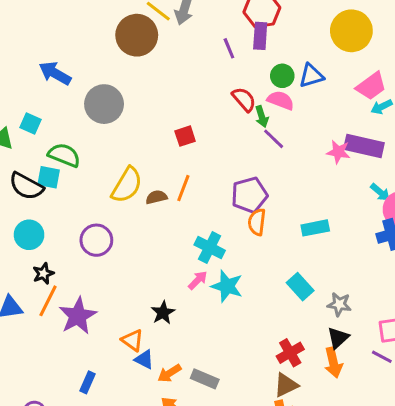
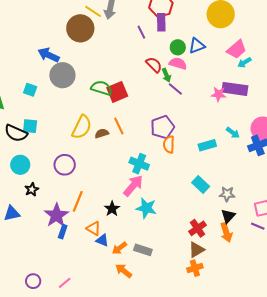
blue arrow: (55, 73) -> (49, 55), moved
cyan square: (30, 123) -> (30, 90), moved
red square: (185, 136) -> (117, 92), size x1.5
green semicircle: (64, 155) -> (102, 88), moved
orange line: (183, 188) -> (119, 126), turned -42
cyan arrow: (380, 192) -> (233, 133), moved
pink arrow: (198, 280) -> (133, 186), size x1.6
cyan star: (227, 286) -> (146, 208), moved
orange line: (48, 301) -> (78, 201), moved
blue rectangle: (88, 382) -> (63, 232), moved

